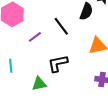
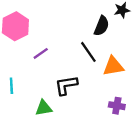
black line: (61, 26) -> (88, 52), moved

